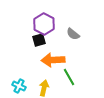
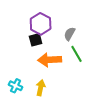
gray semicircle: (73, 34) -> (70, 34), turned 80
green line: (69, 77) -> (77, 54), moved

